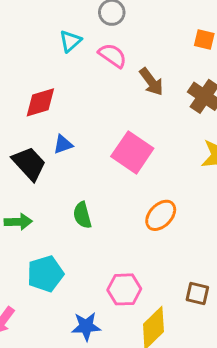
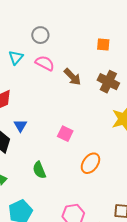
blue triangle: (63, 144) -> (20, 126), turned -32
pink square: (132, 152) -> (65, 134), moved, size x0.6

